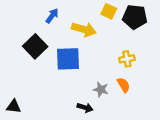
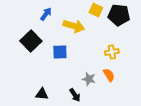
blue square: (68, 59) -> (60, 52), size x0.7
black triangle: (14, 106) -> (42, 94), moved
black arrow: (85, 108) -> (75, 95), turned 40

